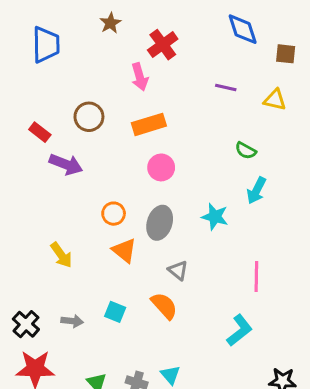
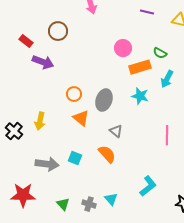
orange rectangle: (149, 124) -> (140, 67), moved
pink circle: (161, 167) -> (123, 48), moved
yellow arrow: (61, 255) -> (40, 121), turned 48
gray arrow: (72, 321) -> (47, 164), size x1.6
black cross: (26, 324) -> (14, 131), moved
cyan L-shape: (240, 330) -> (148, 186), moved

